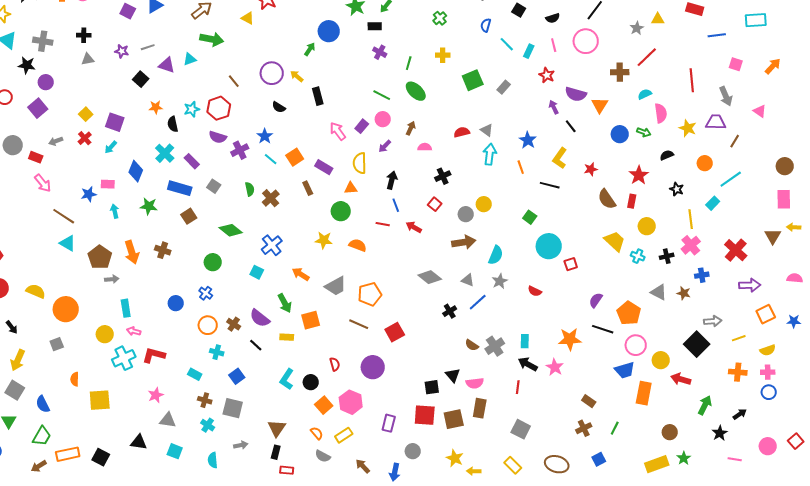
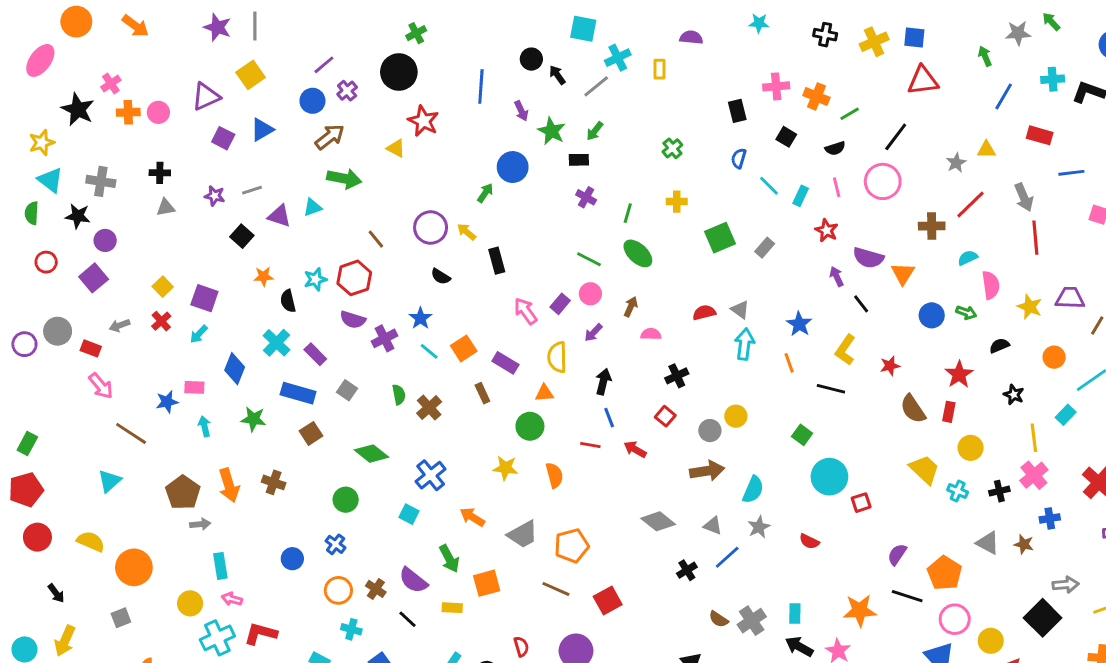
gray arrow: (726, 96) -> (1024, 197), moved
cyan triangle: (68, 243) -> (109, 481), moved, turned 48
orange semicircle: (358, 245) -> (554, 475), turned 54

